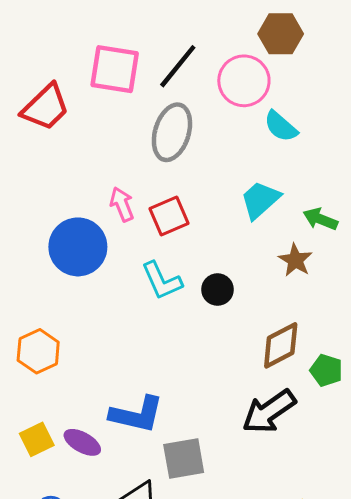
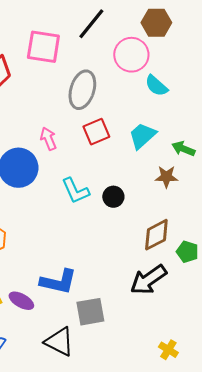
black line: (178, 66) -> (91, 24), moved
red square: (169, 216) -> (96, 132), moved
brown star: (295, 260) -> (166, 177), turned -30

